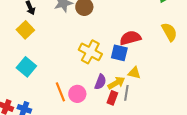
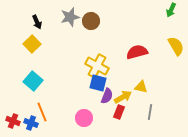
blue square: (119, 53) -> (98, 83), moved
orange line: (60, 92) -> (42, 112), moved
gray line: (126, 93) -> (150, 112), moved
pink circle: (77, 94) -> (84, 118), moved

